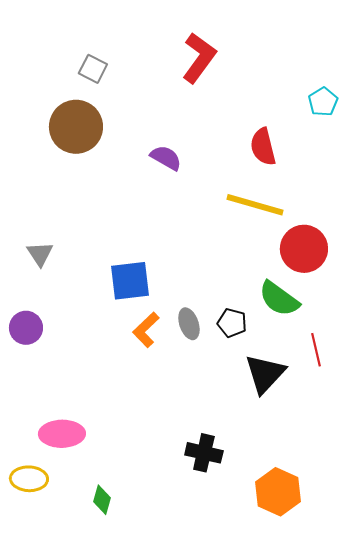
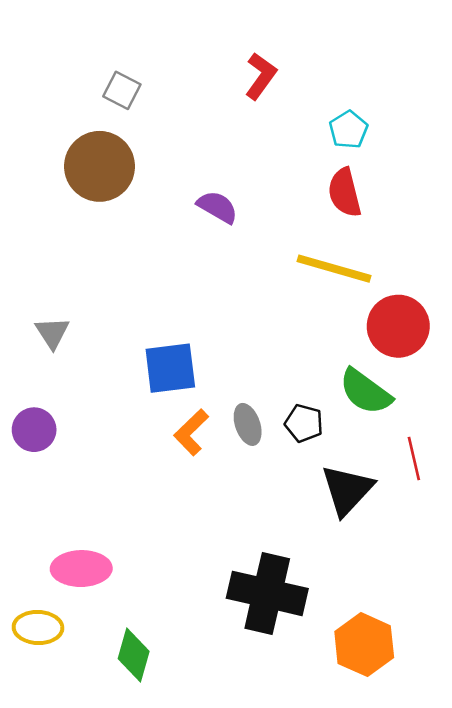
red L-shape: (199, 58) -> (261, 76), size x0.7
cyan pentagon: (323, 102) -> (348, 130), moved
black cross: (204, 453) -> (267, 593), size x1.6
green diamond: (102, 500) -> (134, 655), size x1.4

